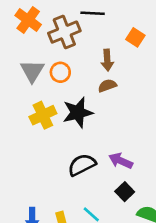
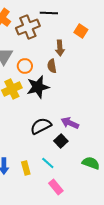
orange circle: (60, 72) -> (25, 66), moved
brown semicircle: (107, 86) -> (52, 66), moved, turned -80
black square: (125, 192) -> (61, 141), moved

